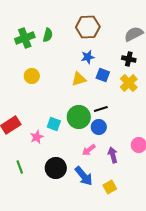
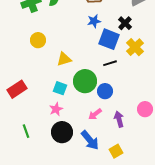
black cross: (129, 59) -> (125, 23), moved, turned 32
blue square: (103, 75) -> (109, 39), size x1.5
yellow triangle: (79, 79) -> (64, 59), moved
black line: (101, 109) -> (110, 63), moved
pink star: (37, 137) -> (56, 109), moved

